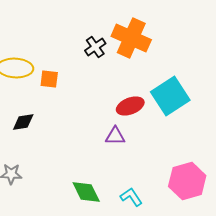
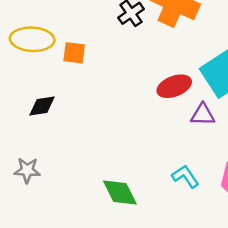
purple triangle: (115, 136) -> (203, 115), moved
cyan L-shape: (131, 197) -> (185, 176), moved

